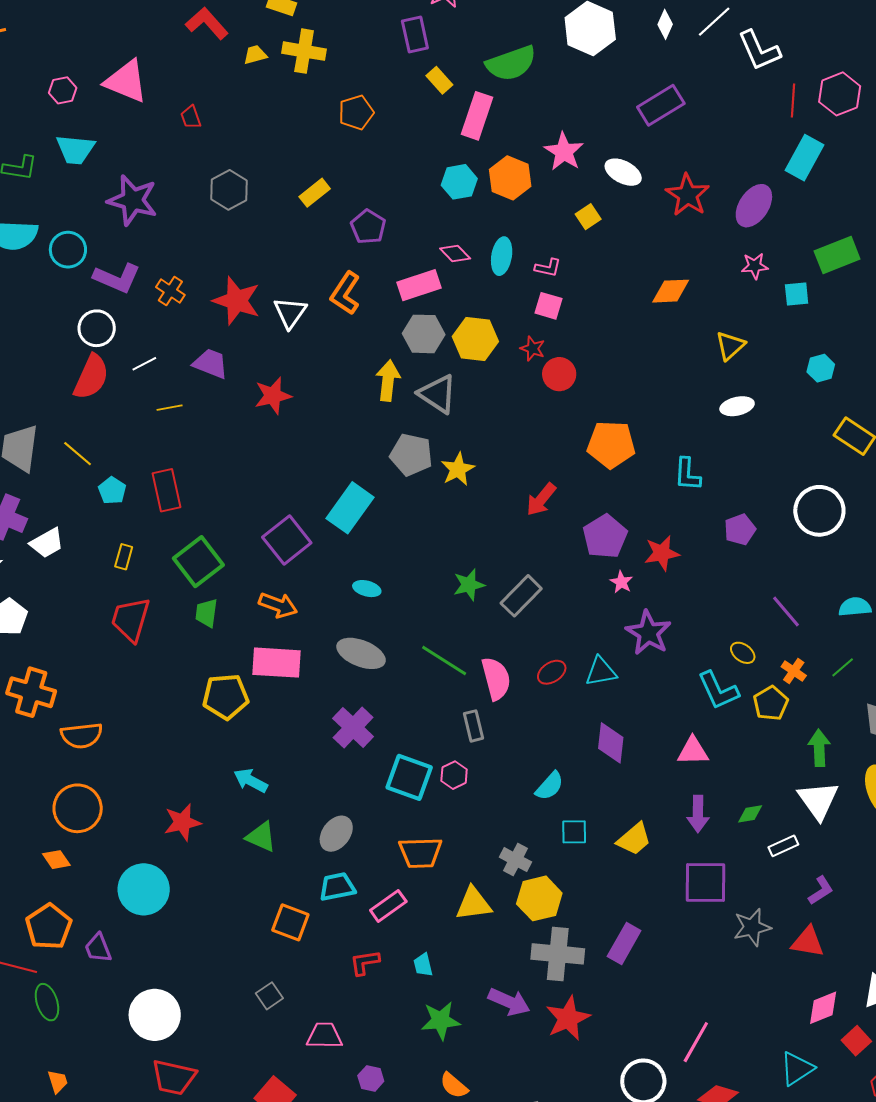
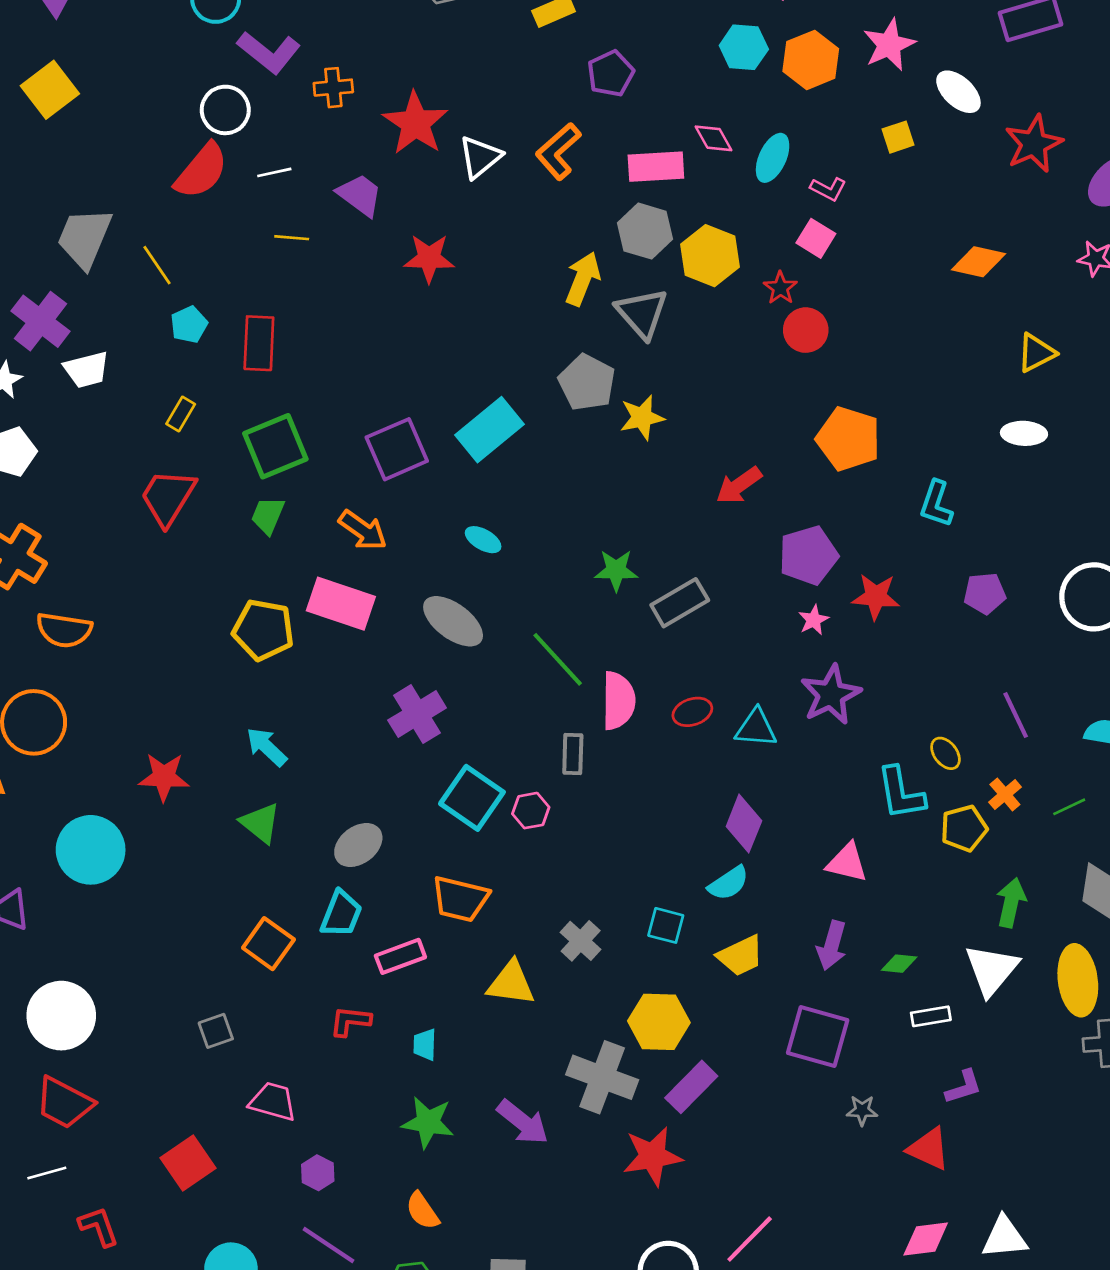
orange cross: (170, 291) -> (333, 88), turned 36
cyan semicircle: (550, 786) -> (728, 883), moved
cyan trapezoid: (337, 887) -> (341, 914), turned 108
yellow hexagon: (539, 898) -> (659, 1022), moved
gray star: (752, 927) -> (862, 1110), size x0.6
red star: (568, 1018) -> (652, 1156), moved

